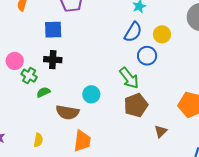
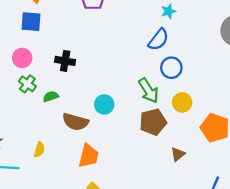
blue square: (53, 30) -> (31, 22), moved
yellow circle: (162, 34) -> (182, 102), moved
green cross: (29, 76) -> (27, 84), moved

